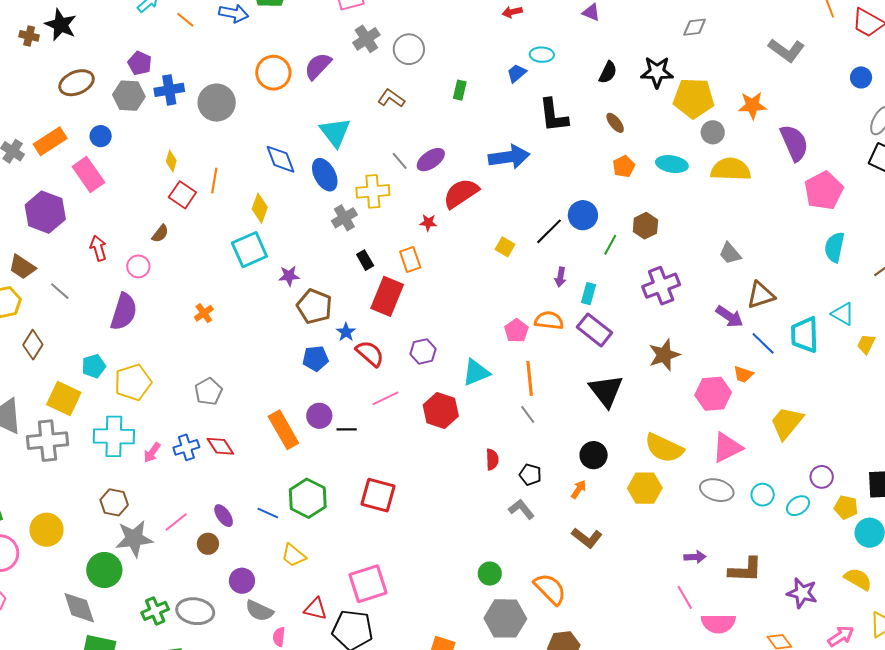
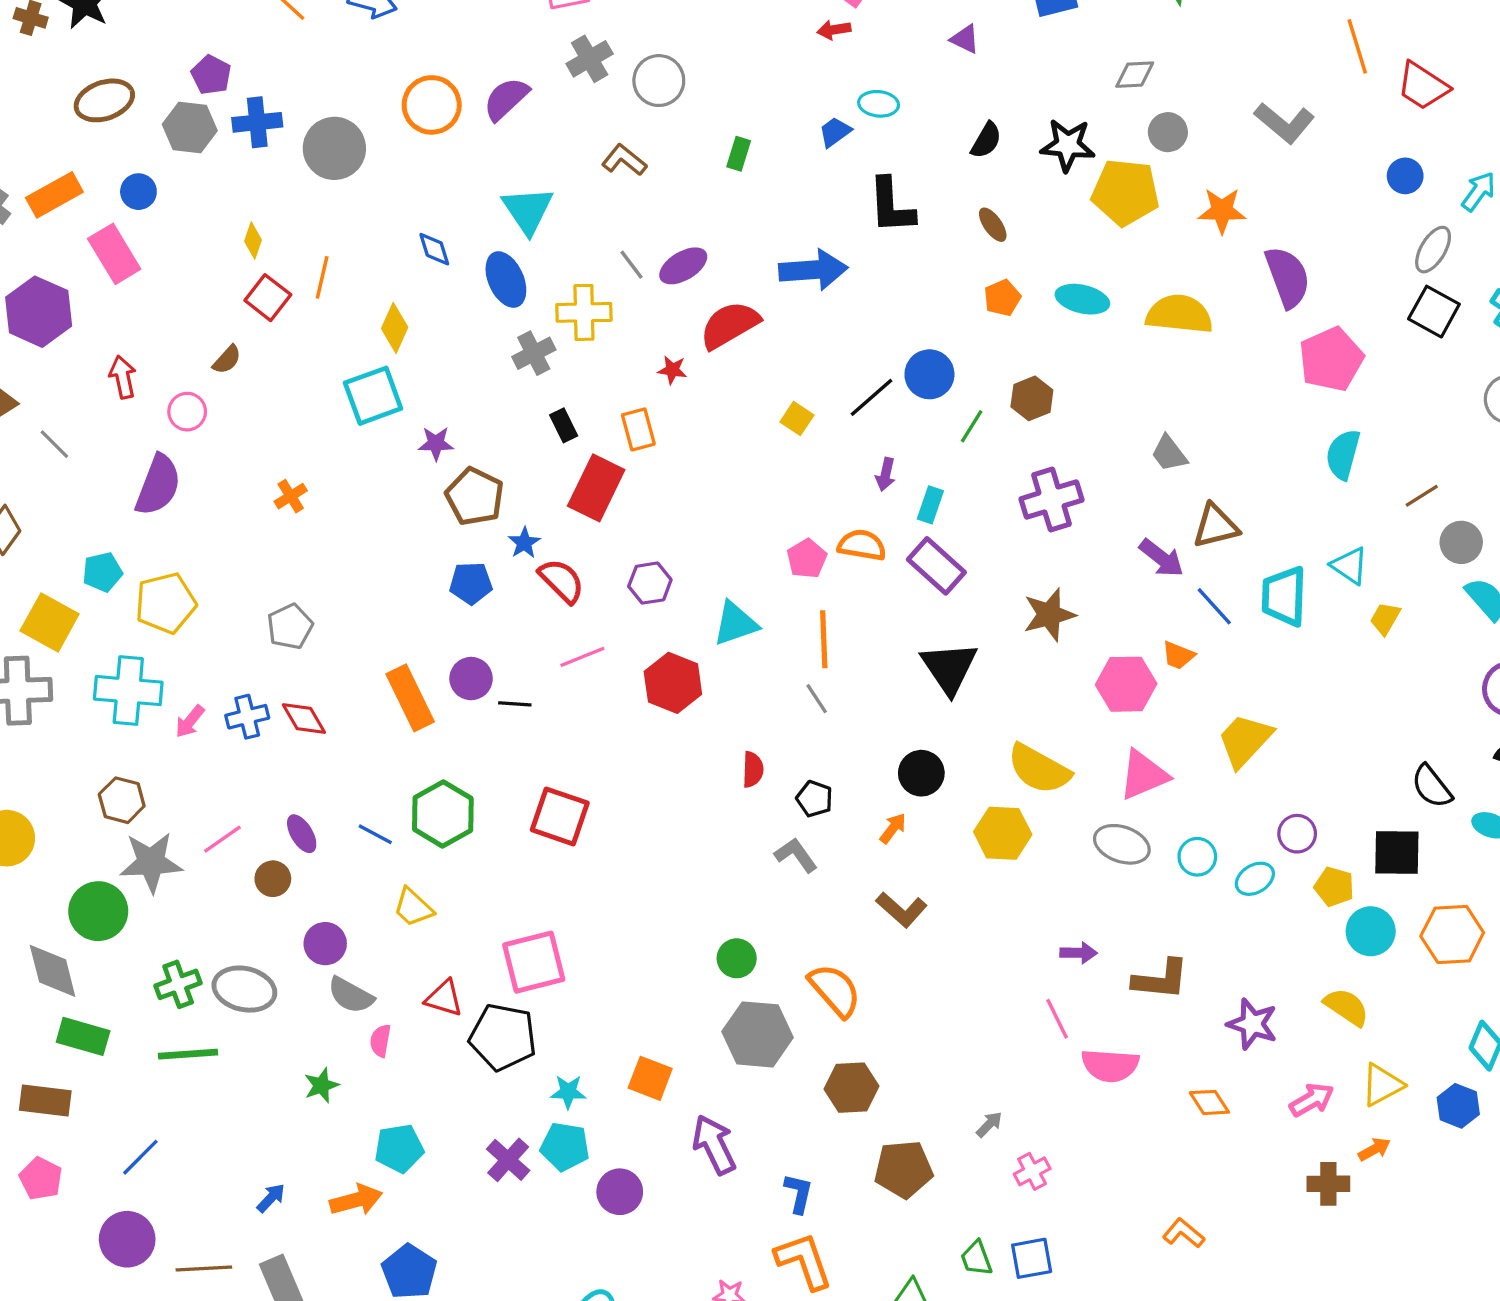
gray circle: (713, 132) -> (1168, 132), moved
blue diamond: (281, 159) -> (434, 249), size x0.7

